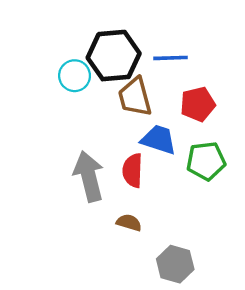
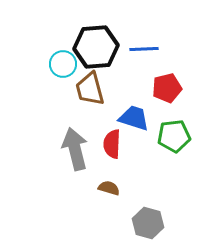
brown trapezoid: (135, 97) -> (90, 89), moved

